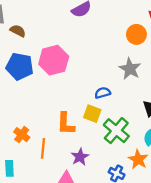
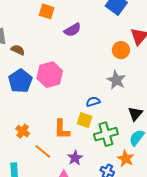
blue pentagon: (20, 66) -> (20, 81), turned 30
green cross: (116, 131) -> (106, 134), turned 35
orange cross: (22, 135) -> (23, 131), moved
orange line: (43, 148) -> (43, 151), turned -54

